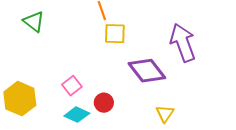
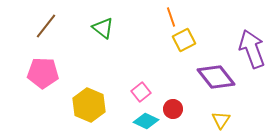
yellow square: (115, 34) -> (184, 40), turned -30
yellow triangle: (165, 114) -> (221, 120), moved

